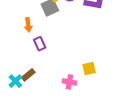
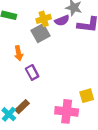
pink cross: (69, 82) -> (67, 111), size x1.5

